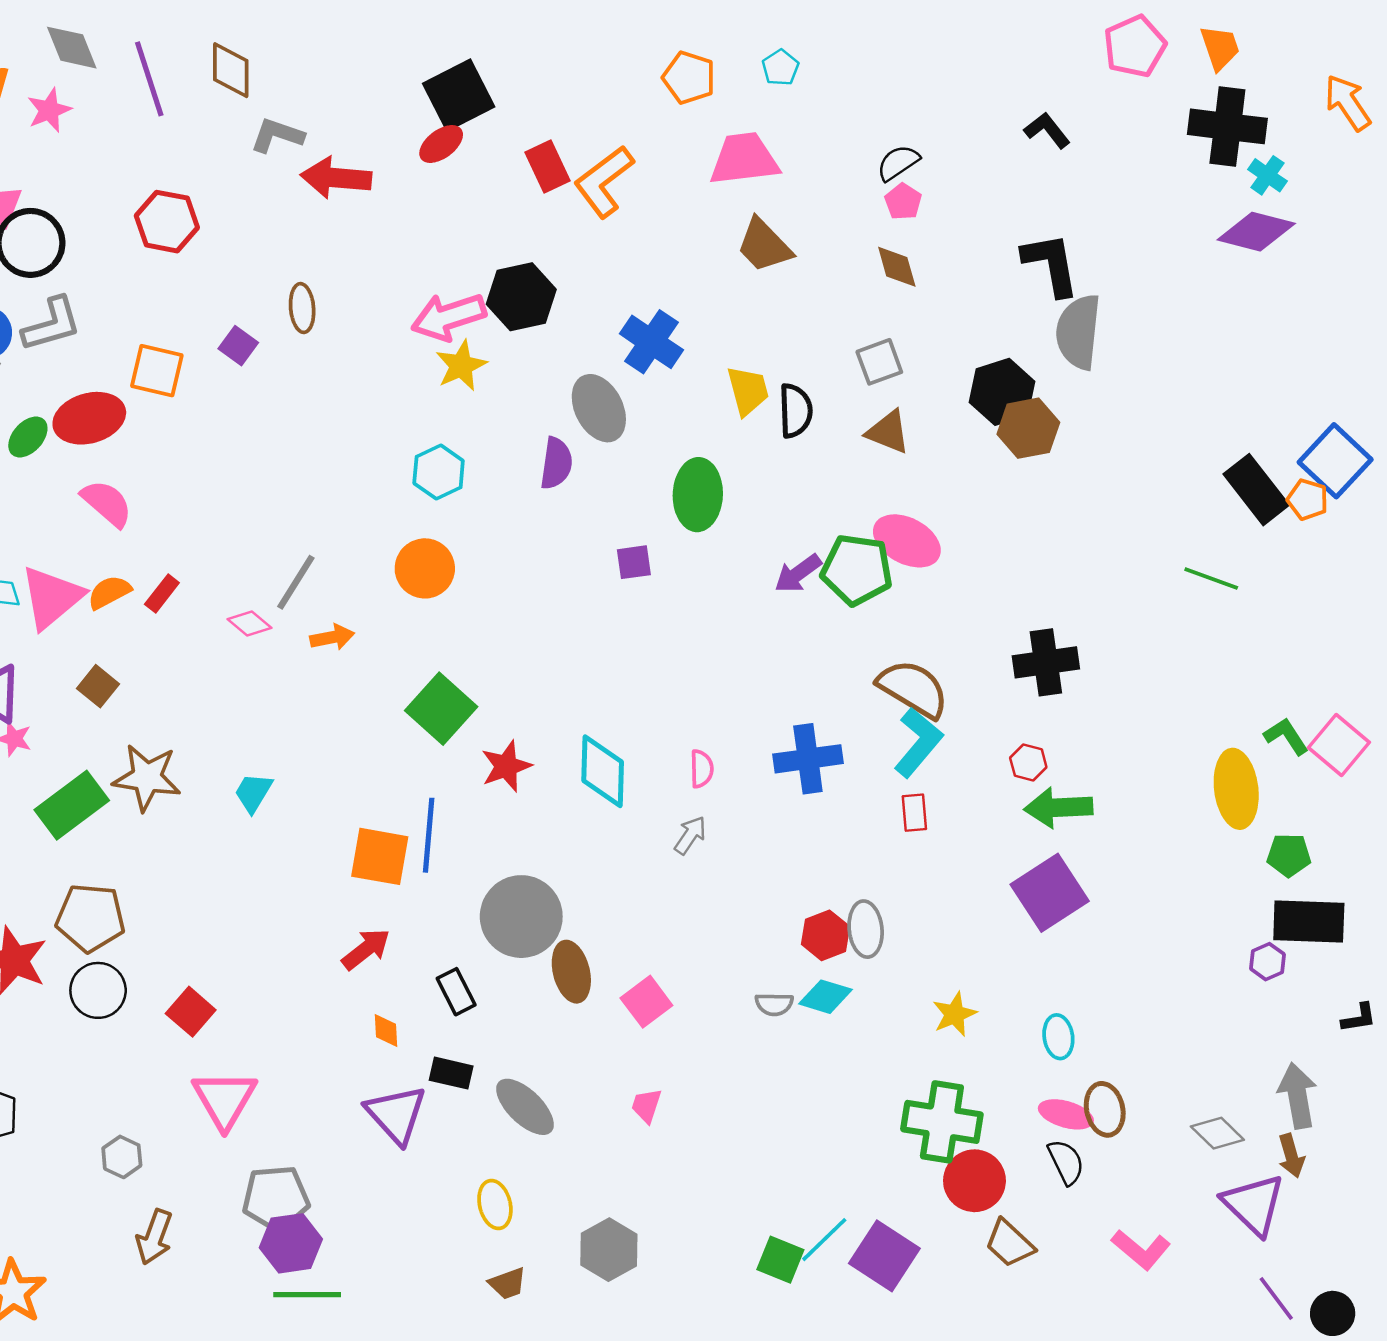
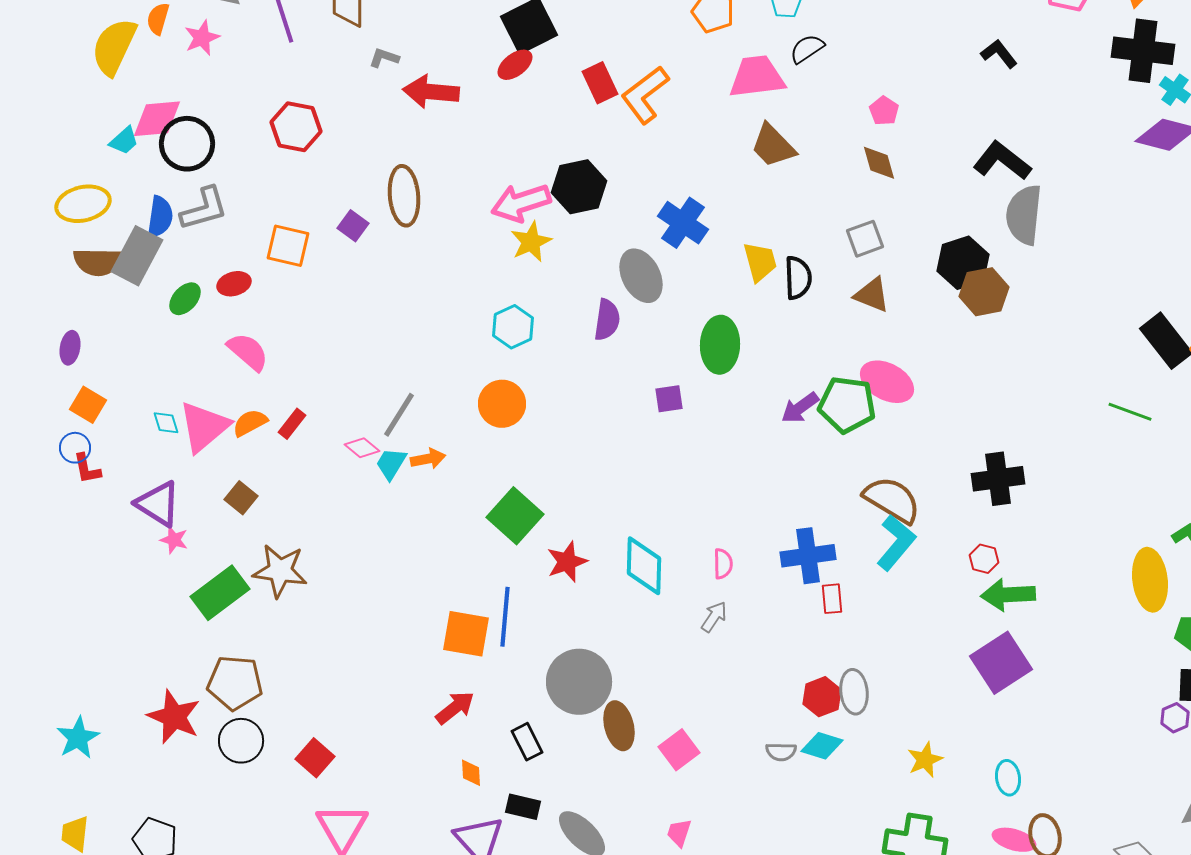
gray L-shape: (277, 135) -> (384, 58), size x0.7
black semicircle: (898, 163) -> (807, 49), moved
black L-shape: (1051, 264) -> (1002, 161), turned -42
brown ellipse: (302, 308) -> (404, 196), size x1.5
red ellipse: (89, 418) -> (234, 284), size x0.6
cyan trapezoid: (253, 793) -> (391, 464), moved
red rectangle: (914, 813) -> (832, 599), moved

